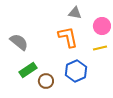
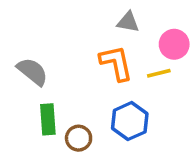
yellow line: (100, 48) -> (159, 73), moved
green rectangle: (28, 70) -> (48, 119), turned -60

